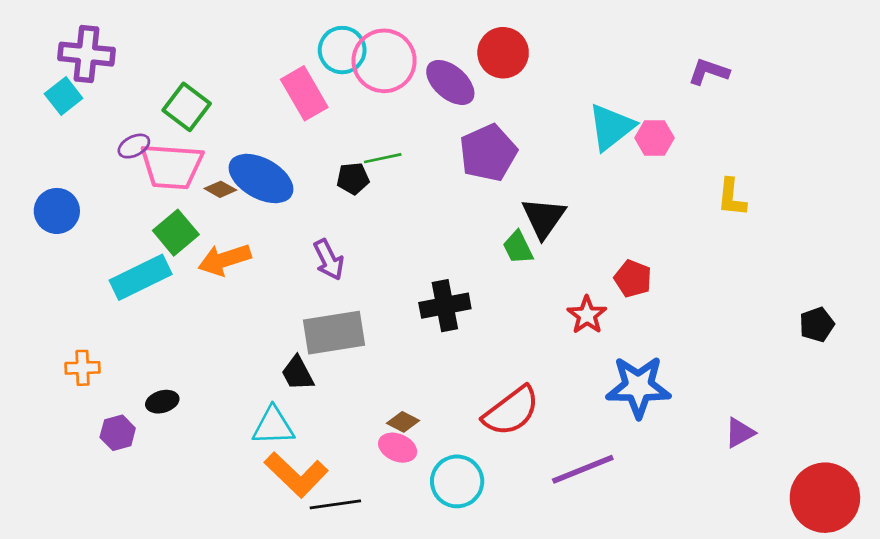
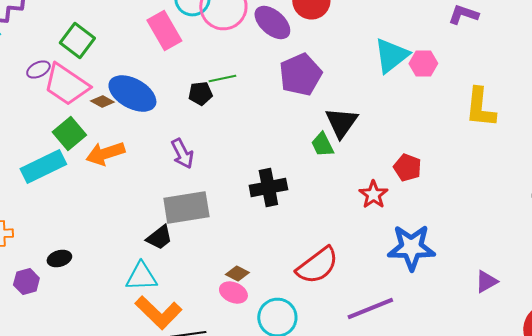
pink trapezoid: (172, 166) -> (66, 84), turned 30
yellow L-shape: (732, 197) -> (480, 108), size x1.4
black trapezoid: (298, 373) -> (159, 238), turned -100

